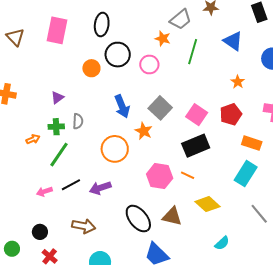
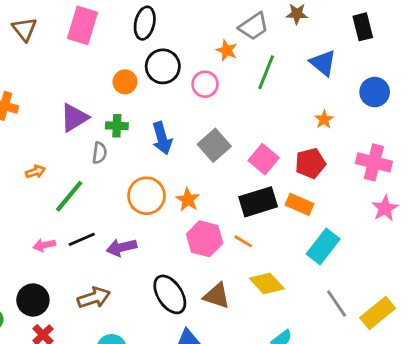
purple triangle: (57, 98) -> (74, 118), size x1.6
green cross: (56, 127) -> (117, 126), moved
orange star: (144, 131) -> (188, 200), moved
orange rectangle: (252, 143) -> (299, 204), moved
brown arrow: (84, 226) -> (94, 298), turned -35
black circle: (40, 232) -> (33, 300), size x1.5

